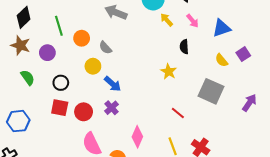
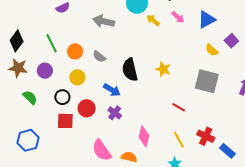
black semicircle: (184, 47) -> (130, 70), moved, size x1.6
yellow circle: (93, 66) -> (77, 77), moved
red circle: (84, 112) -> (87, 108), moved

